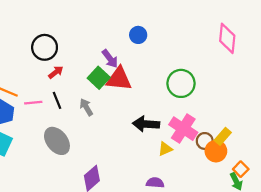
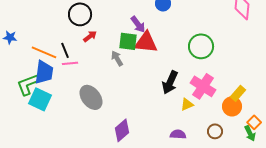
green square: (99, 78) -> (128, 41), turned -36
black line: (57, 100) -> (65, 50), moved
gray arrow: (86, 107) -> (117, 58), moved
black arrow: (146, 124) -> (170, 82), turned -70
brown circle: (205, 141) -> (215, 131), moved

